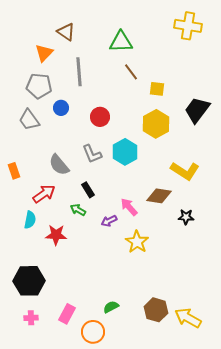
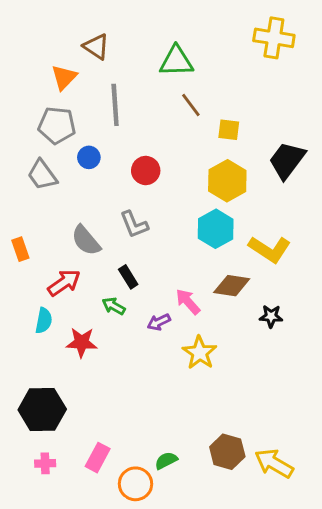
cyan hexagon: (125, 152) -> (216, 229), moved
green semicircle: (111, 307) -> (166, 461), moved

